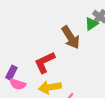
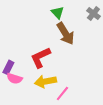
green triangle: (91, 24) -> (57, 12), moved, turned -40

